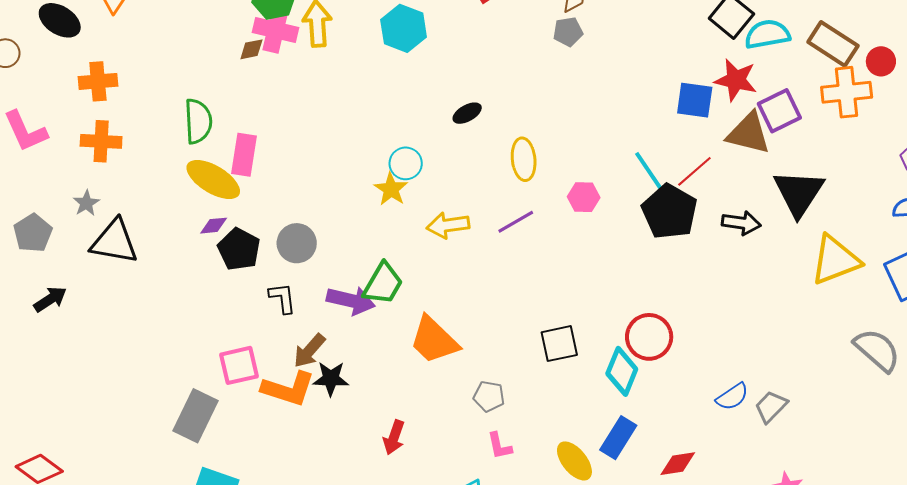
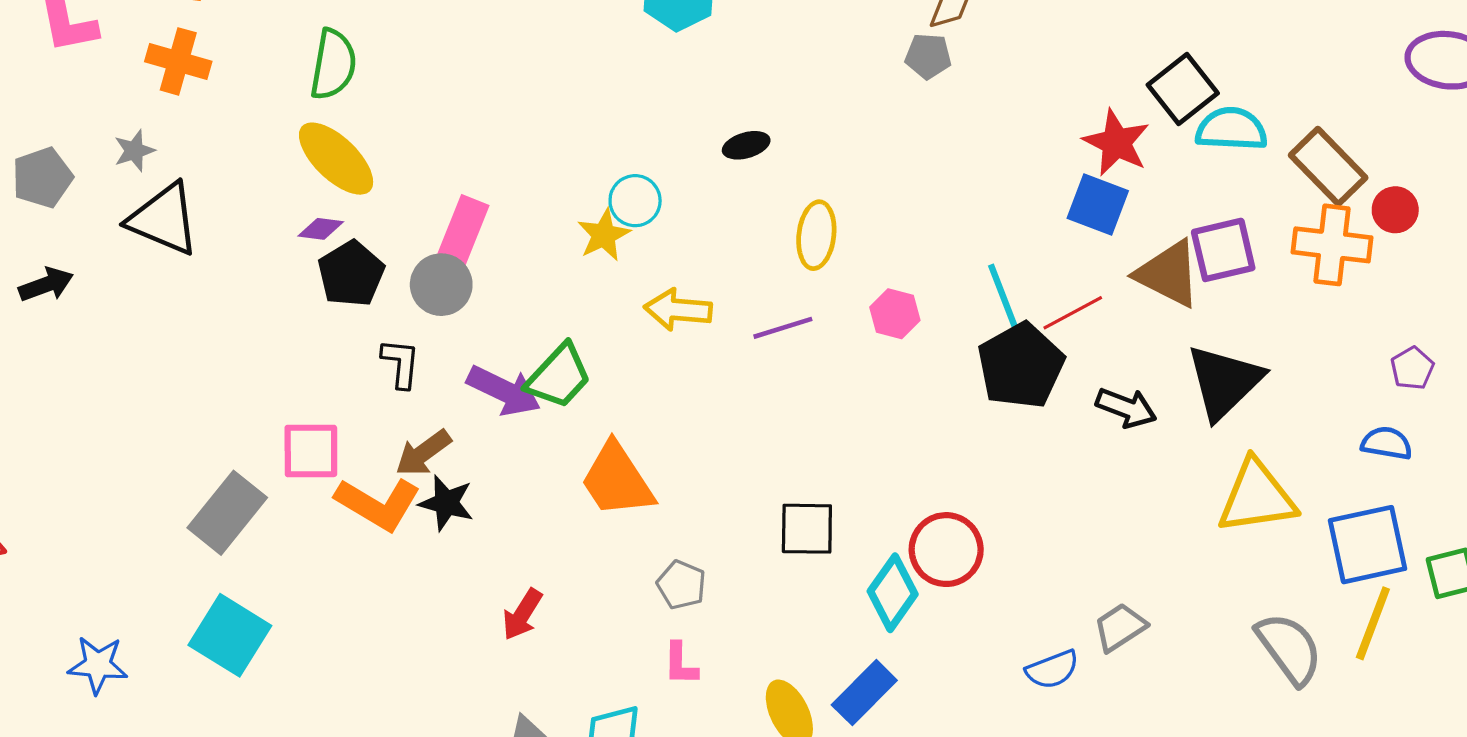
red star: (736, 80) -> (1116, 143), moved
pink rectangle: (244, 155) -> (463, 230), moved
gray trapezoid: (771, 407) -> (1120, 627), moved

